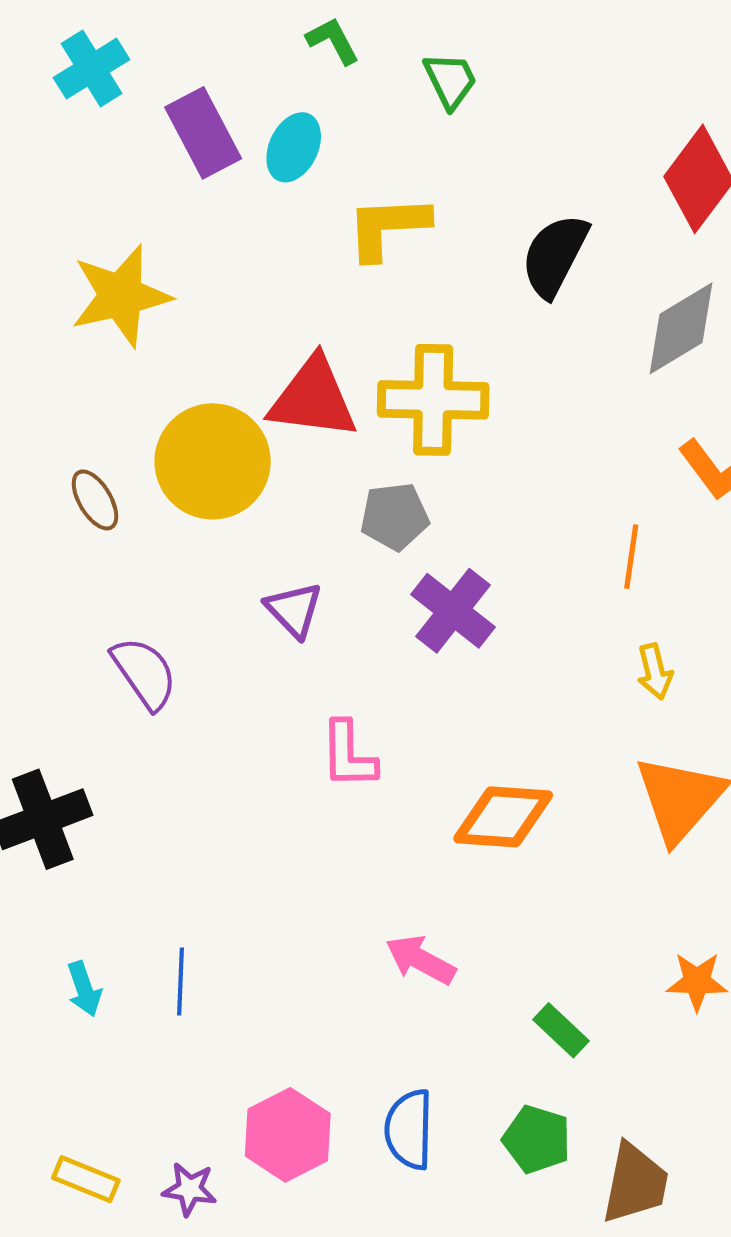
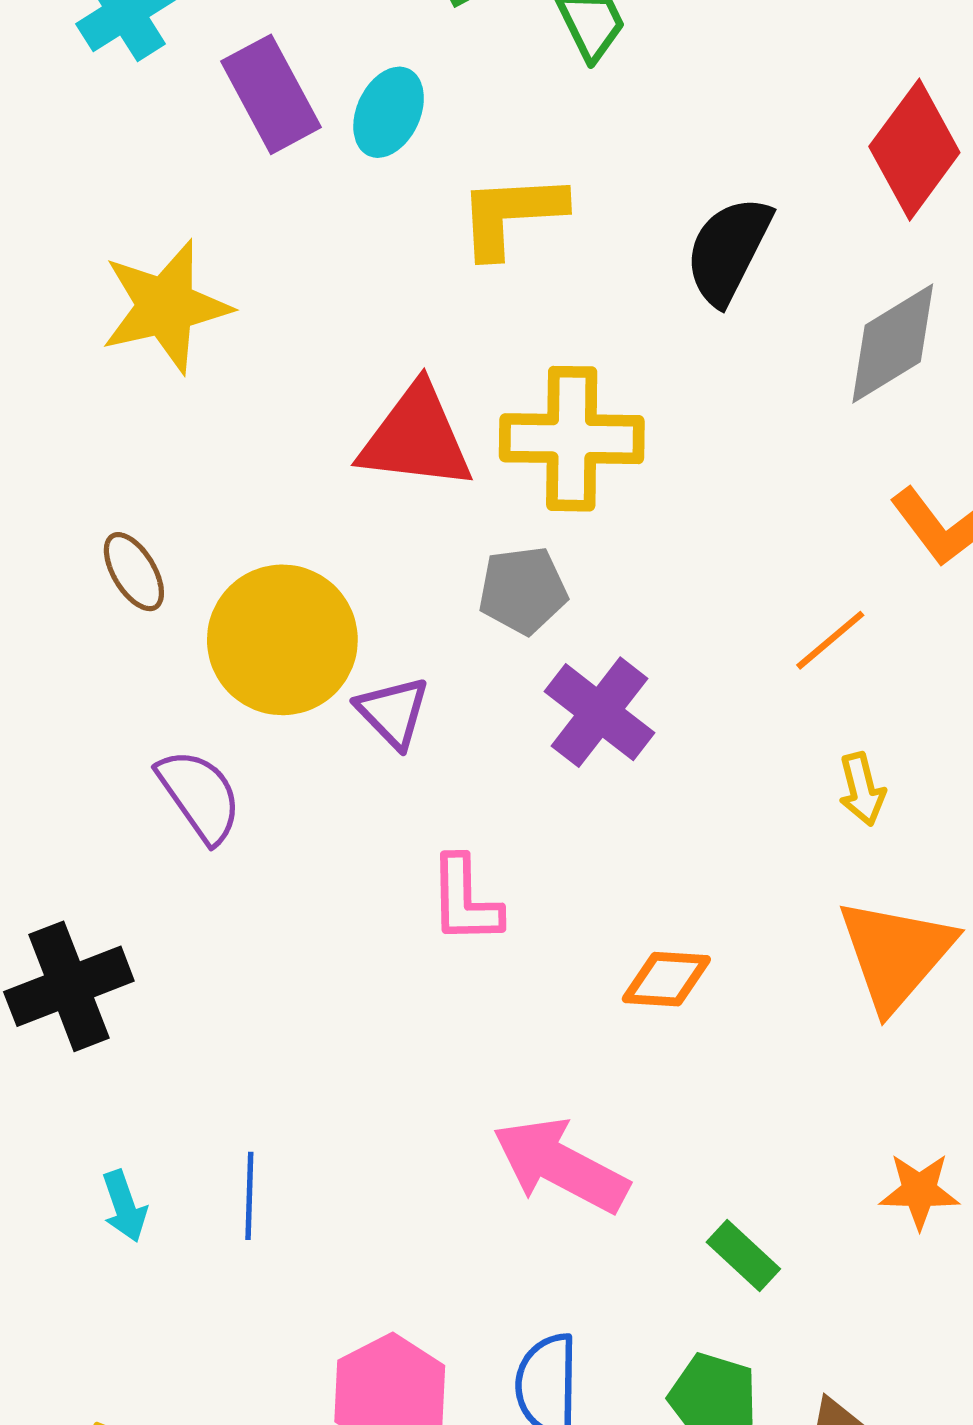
yellow circle: (213, 461) -> (282, 640), moved
orange line: (631, 557) -> (830, 640), turned 42
orange diamond: (503, 817) -> (666, 979), size x0.7
pink arrow: (421, 960) -> (561, 1165), size x1.5

